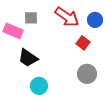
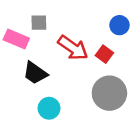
red arrow: (67, 17) -> (73, 48), moved
gray circle: (87, 74) -> (109, 93), size x1.4

